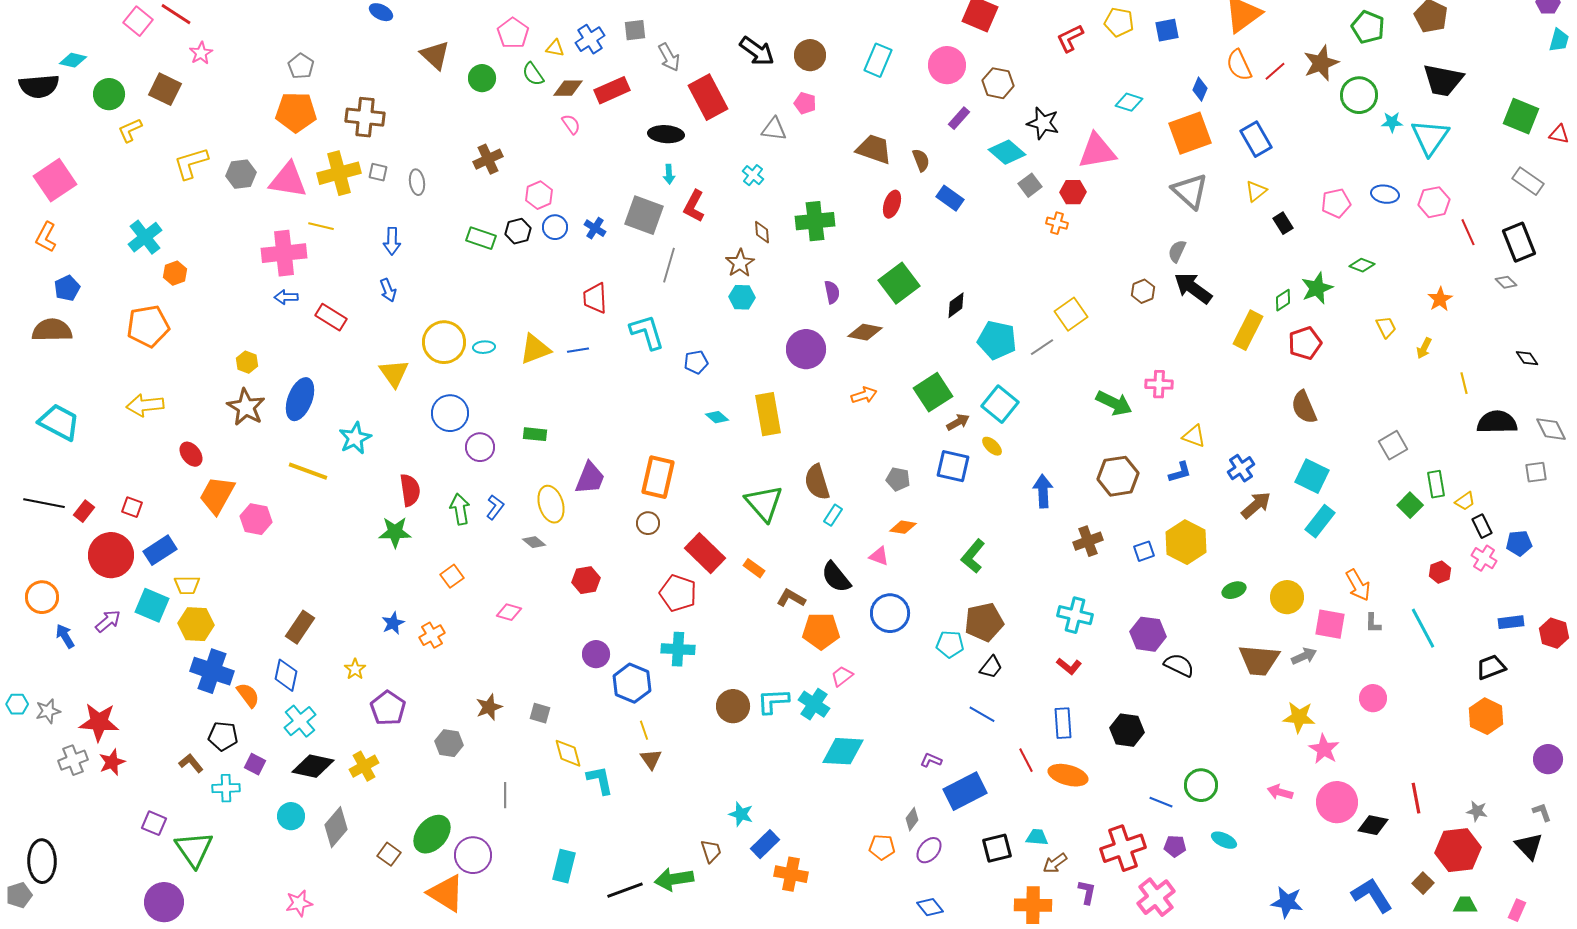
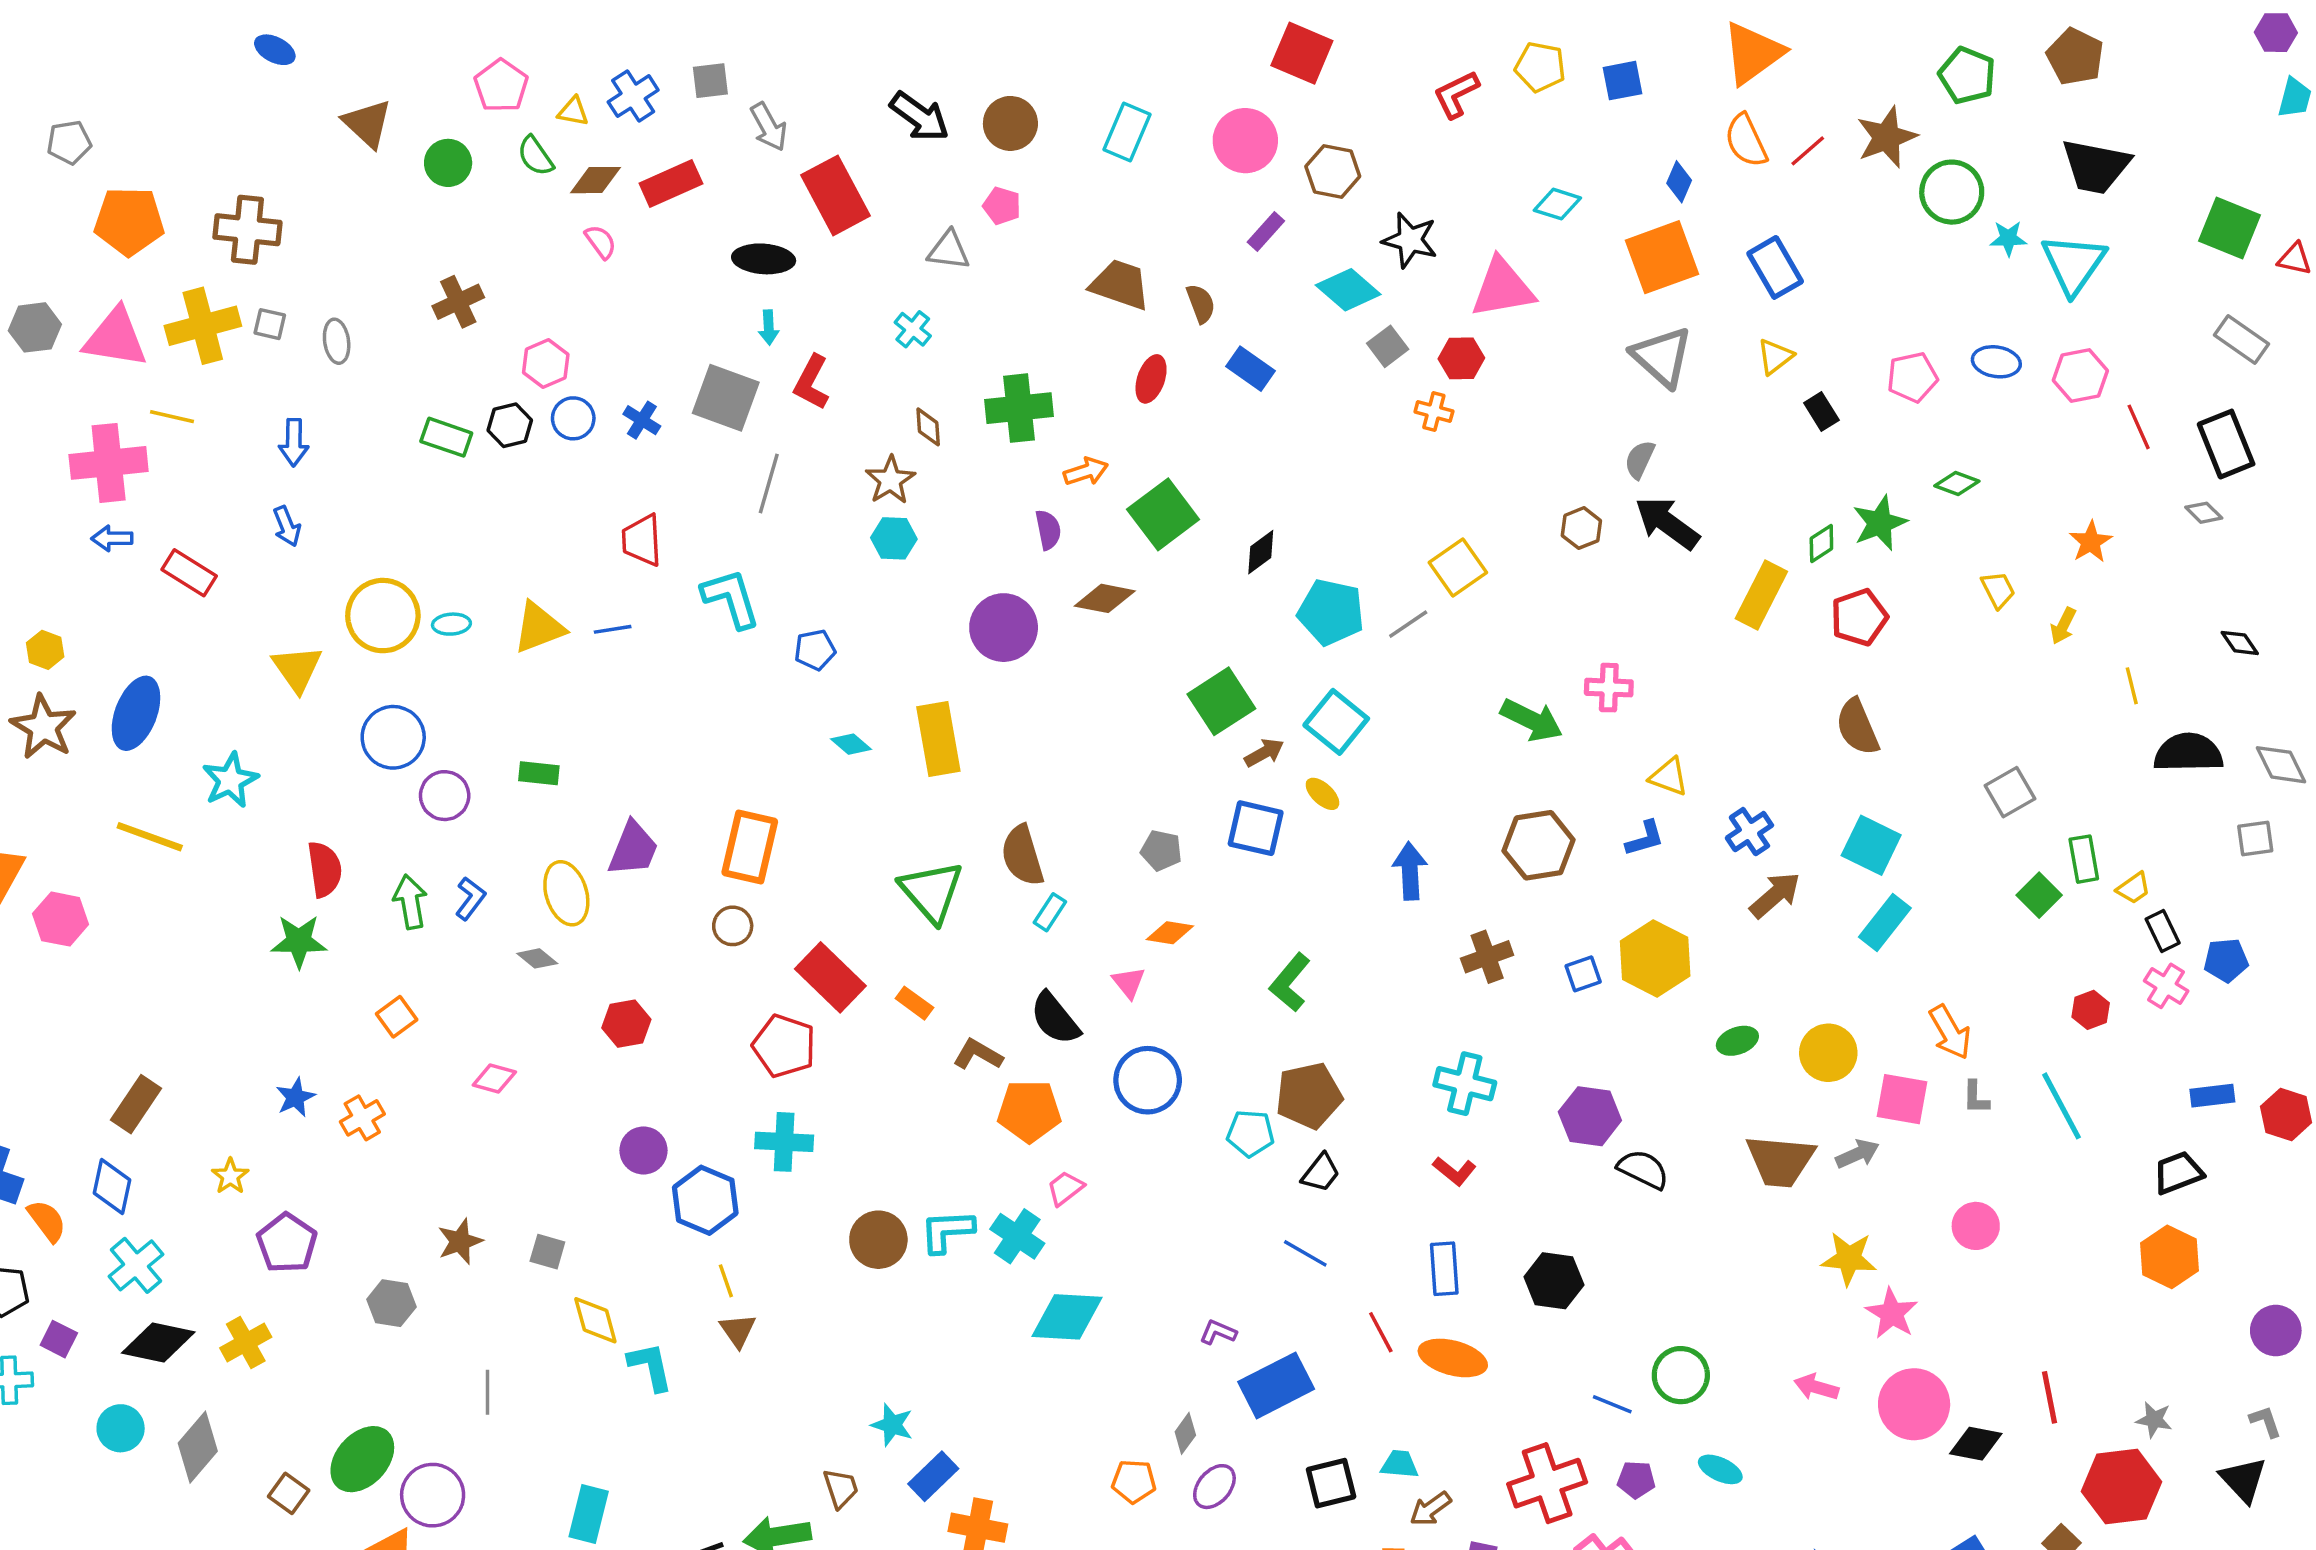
gray pentagon: (301, 66) -> (69, 142), moved, turned 30
orange arrow: (864, 395) -> (1086, 472), moved
pink triangle: (879, 556) -> (1129, 982), turned 30

